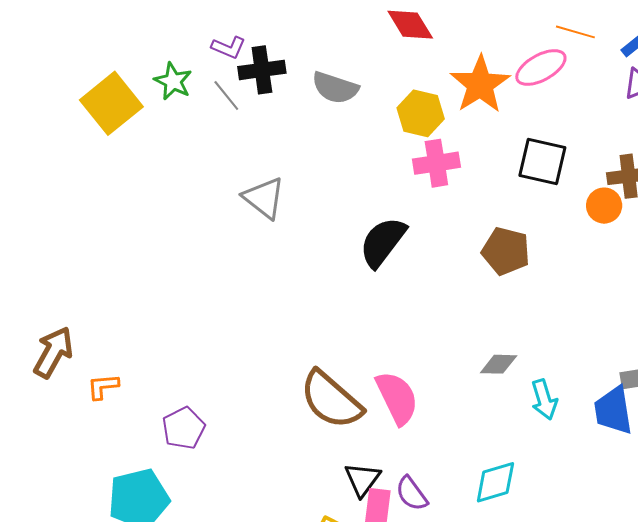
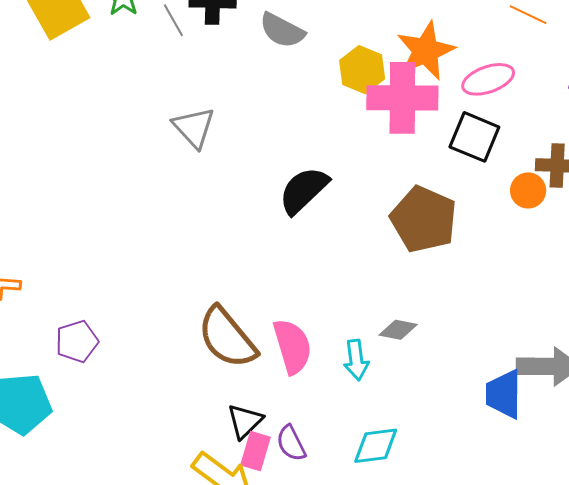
pink ellipse: (541, 68) -> (488, 79), moved
pink cross: (436, 163) -> (402, 98), moved, size x1.5
brown pentagon: (506, 251) -> (424, 219), size x1.4
cyan arrow: (544, 400) -> (356, 360), moved

